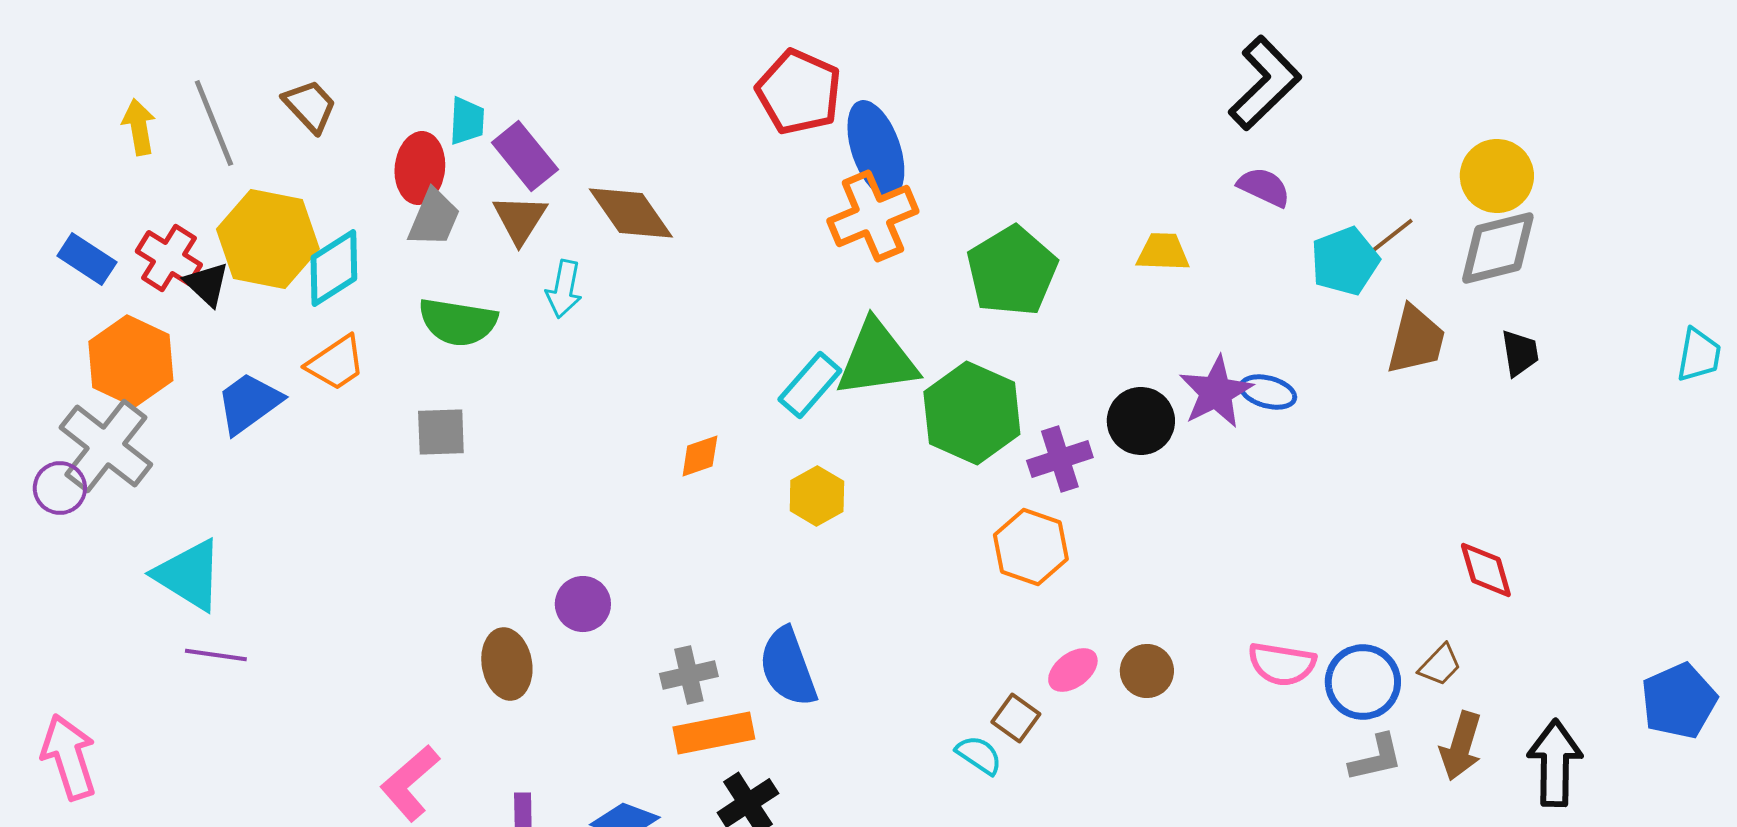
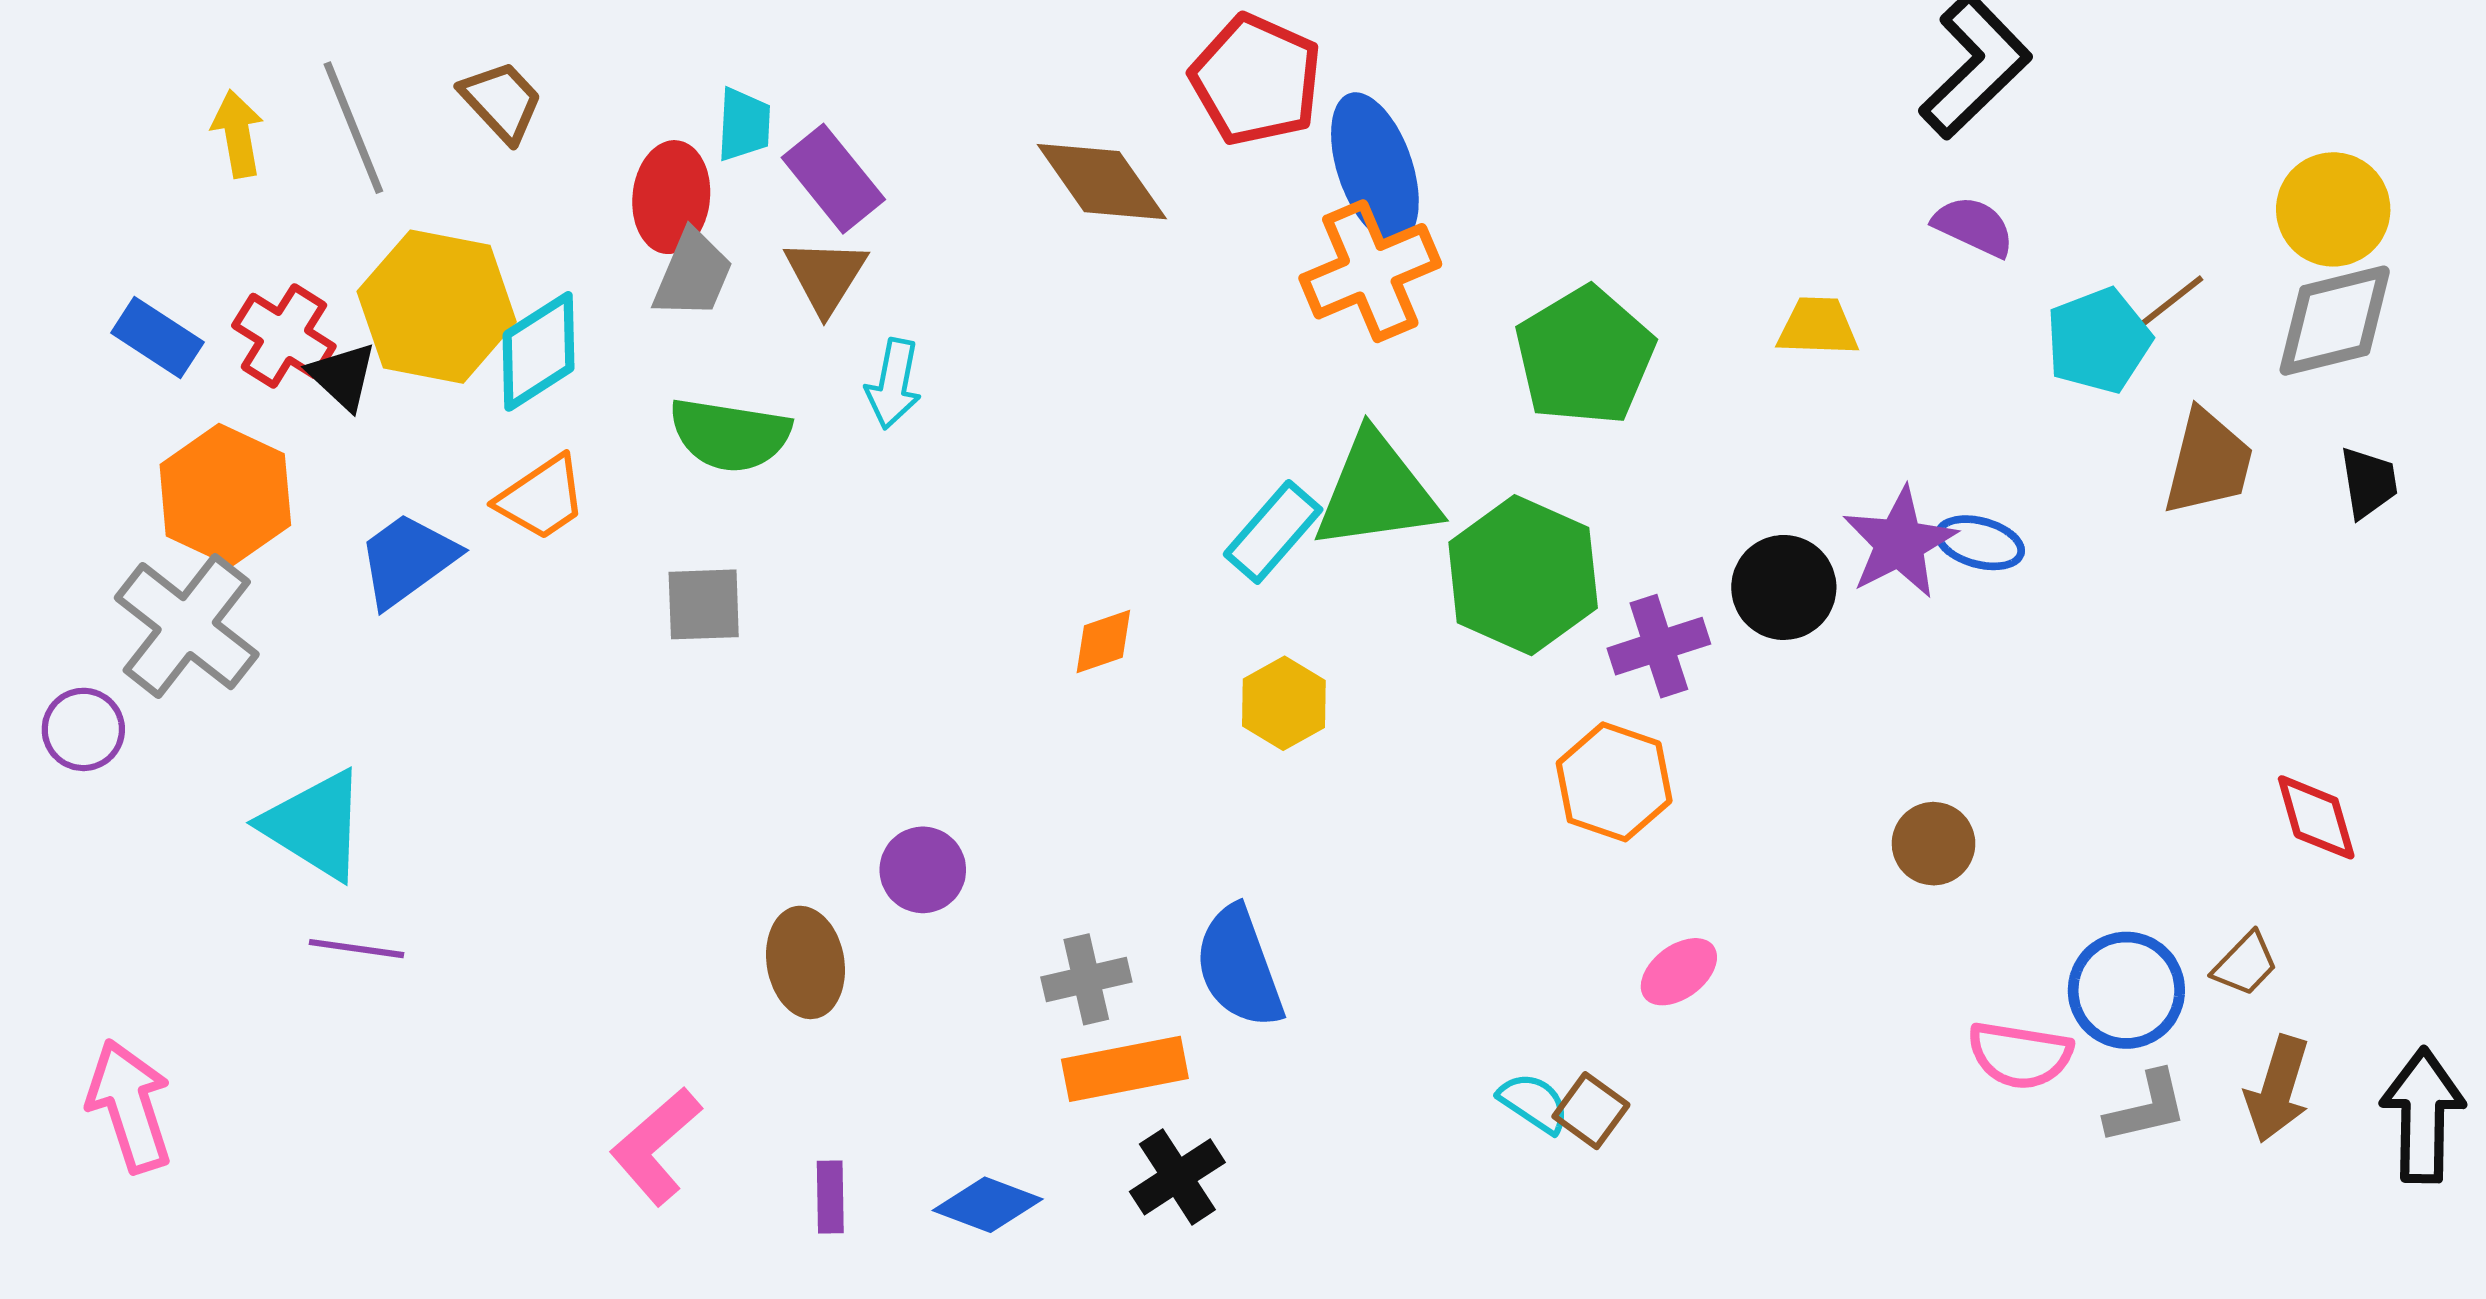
brown diamond: (631, 213) -> (1102, 182), moved
purple circle: (60, 488) -> (83, 729), moved
pink semicircle: (1282, 664) -> (2020, 1055), moved
brown circle: (1147, 671) -> (1934, 844), moved
brown square: (1016, 718) -> (1591, 1111), moved

